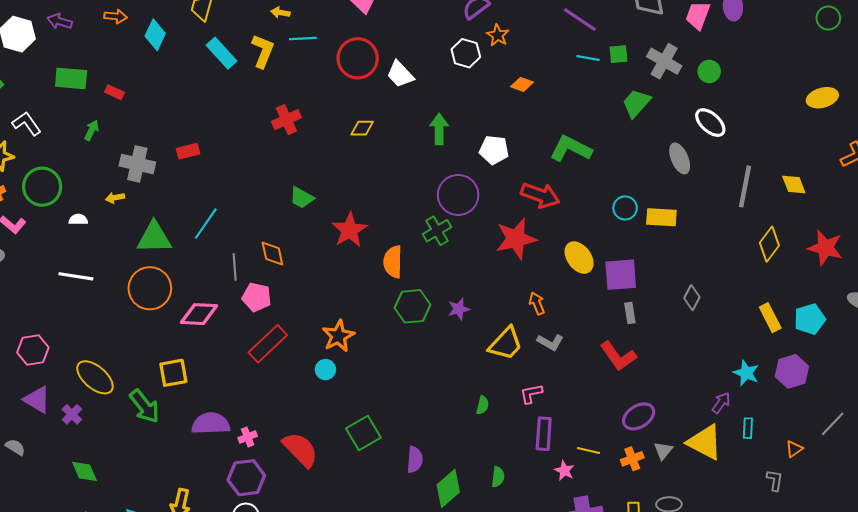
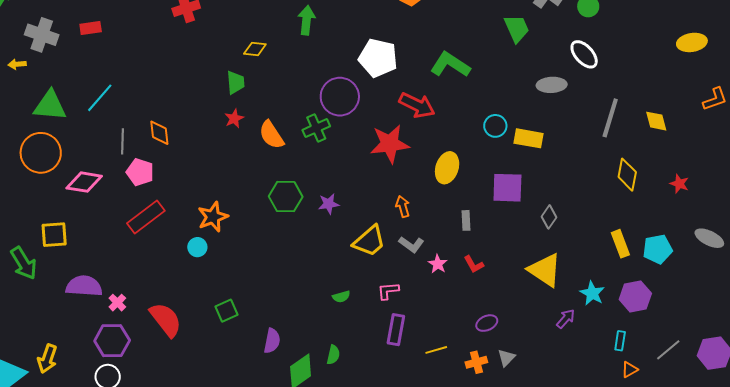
green trapezoid: (636, 103) -> (517, 29), turned 108
yellow diamond: (362, 128) -> (255, 49), moved
green arrow: (439, 129) -> (306, 20), moved
white pentagon: (494, 150) -> (378, 58), size x1.4
gray ellipse: (680, 158) -> (552, 85), turned -76
green trapezoid: (302, 198) -> (236, 82), moved, turned -130
red star: (349, 230) -> (234, 118), size x0.6
yellow diamond: (769, 244) -> (627, 175), turned -32
red star: (825, 248) -> (679, 184), size x0.6
yellow ellipse: (579, 258) -> (447, 168), turned 48
orange semicircle: (393, 262) -> (271, 135), moved, turned -40
purple square: (621, 275) -> (507, 188), moved
gray rectangle: (630, 313) -> (466, 220), moved
red L-shape: (618, 356) -> (474, 264), size x0.6
green semicircle: (483, 405) -> (341, 297), turned 54
purple ellipse: (639, 416) -> (487, 323), size x0.7
cyan rectangle: (748, 428) -> (620, 341), moved
green square: (363, 433) -> (227, 311), size x0.7
pink cross: (248, 437) -> (117, 303), turned -30
yellow triangle: (705, 442) -> (545, 270), moved
yellow line: (589, 450) -> (436, 350), turned -35
pink star: (564, 471) -> (438, 264), moved
green semicircle: (498, 477) -> (333, 355), moved

